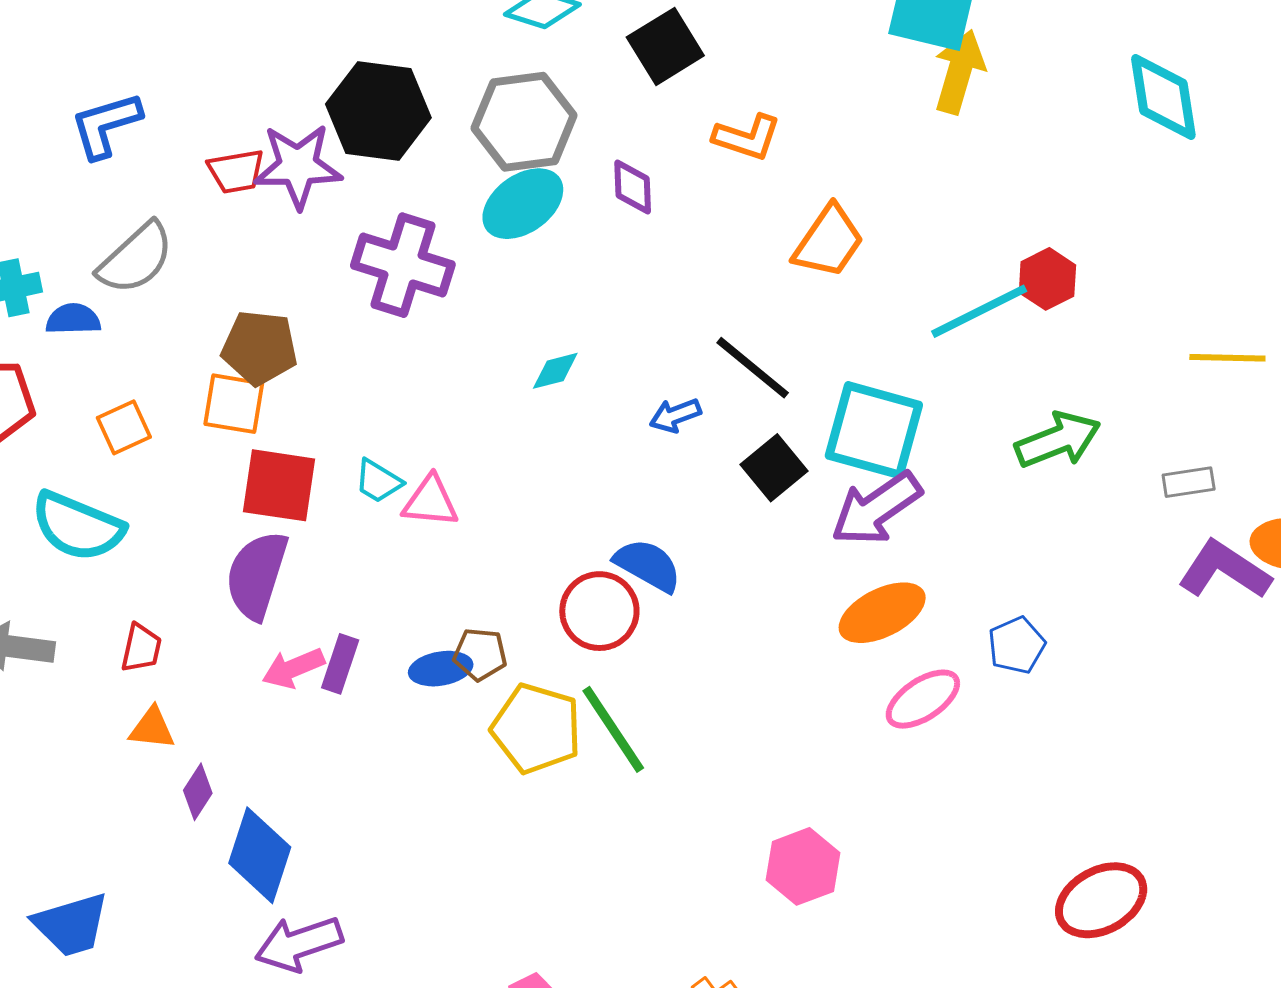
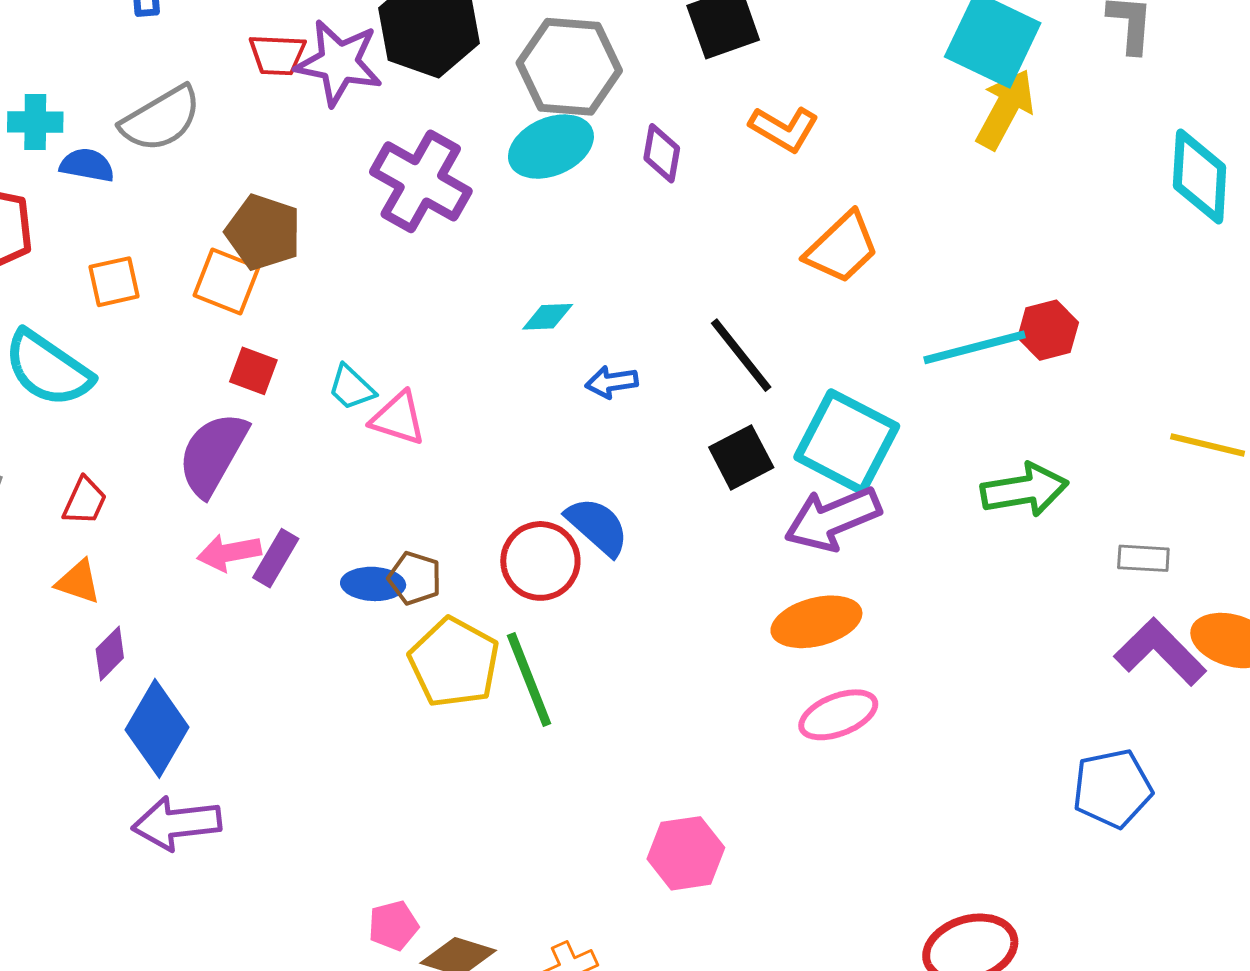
blue arrow: (675, 415) -> (612, 382), moved
red square: (279, 485) -> (253, 371), size x0.6
blue pentagon: (1017, 645) -> (1112, 789), moved, size x1.4

